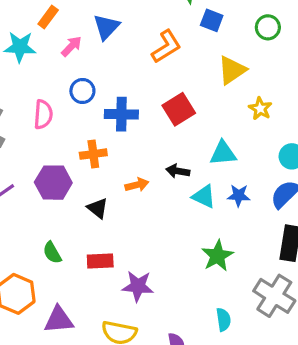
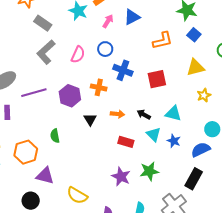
pink arrow: (71, 46) -> (108, 21), turned -32
red rectangle: (100, 261) -> (126, 142), moved
purple star: (138, 286) -> (121, 177), moved

